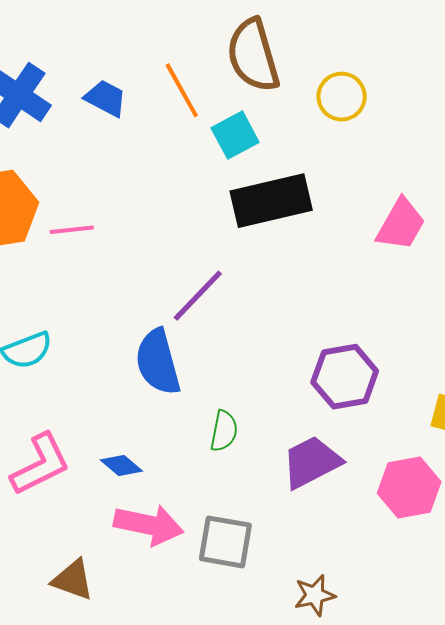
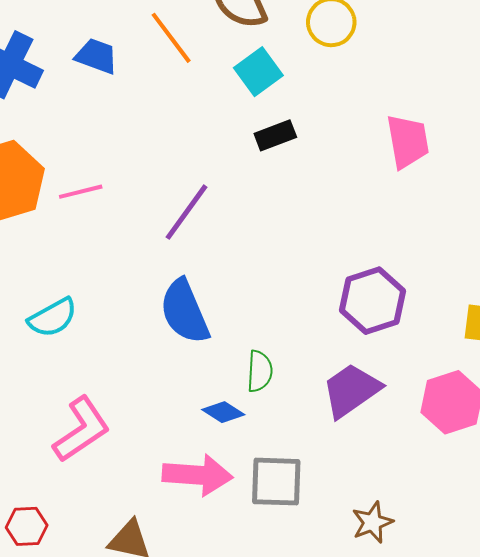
cyan square: (235, 135) -> (258, 72), moved
black rectangle: (271, 201) -> (275, 135), size x0.5
pink trapezoid: (401, 224) -> (408, 141), turned -32
purple line: (198, 296) -> (186, 212), moved
blue diamond: (121, 466) -> (223, 412), moved

